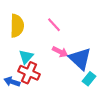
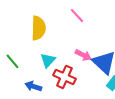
pink line: (54, 25) -> (77, 16), moved
red cross: (29, 73) -> (64, 77), moved

